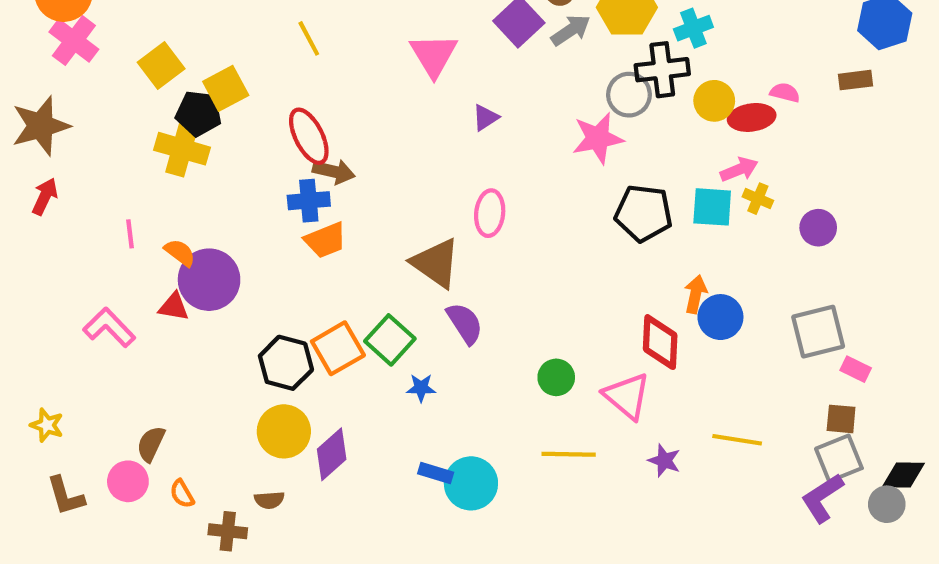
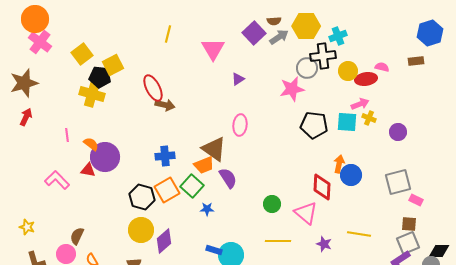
yellow line: (309, 38) -> (168, 34), moved, turned 42
blue cross: (309, 201) -> (165, 156), moved
orange trapezoid: (325, 240) -> (204, 165), moved

